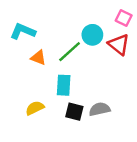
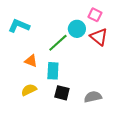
pink square: (124, 18) -> (95, 15), moved
orange triangle: (38, 58) -> (31, 61), moved
gray semicircle: (100, 109) -> (93, 97), moved

